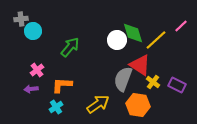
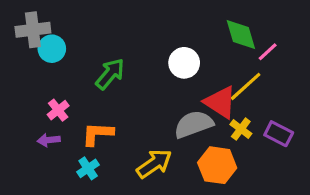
gray cross: (21, 19) -> (33, 30), size x1.5
pink line: (181, 26) -> (268, 52), moved
green diamond: (133, 33) -> (241, 34), moved
yellow line: (156, 40) -> (246, 86), moved
gray semicircle: (123, 79) -> (194, 124), turned 50

